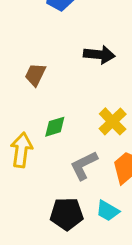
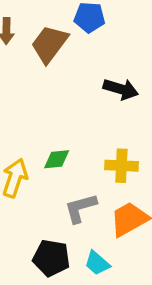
brown trapezoid: (35, 75) -> (49, 44), moved, size x1.5
yellow cross: (113, 121) -> (121, 166), turned 36

